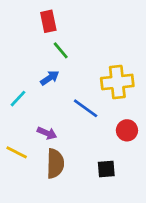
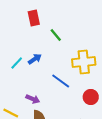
green line: (61, 50) -> (56, 35), moved
cyan line: (18, 99) -> (17, 63), moved

